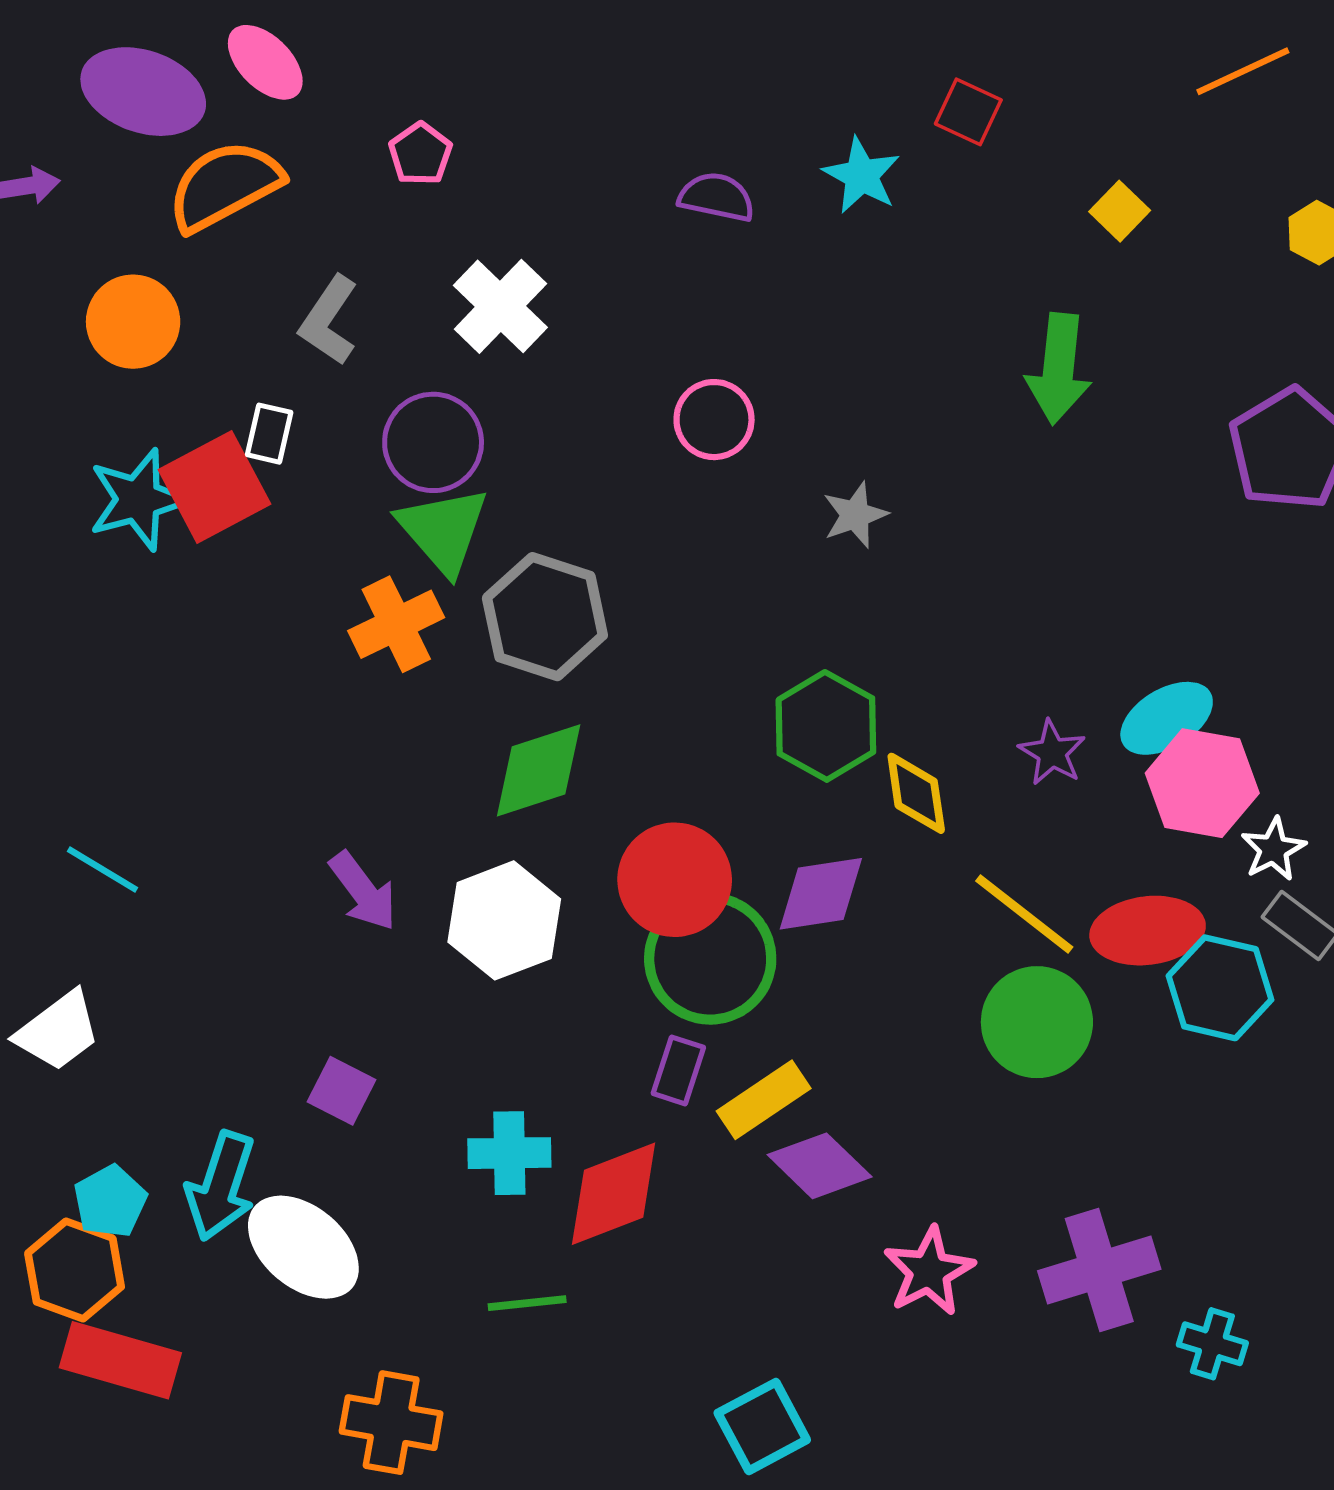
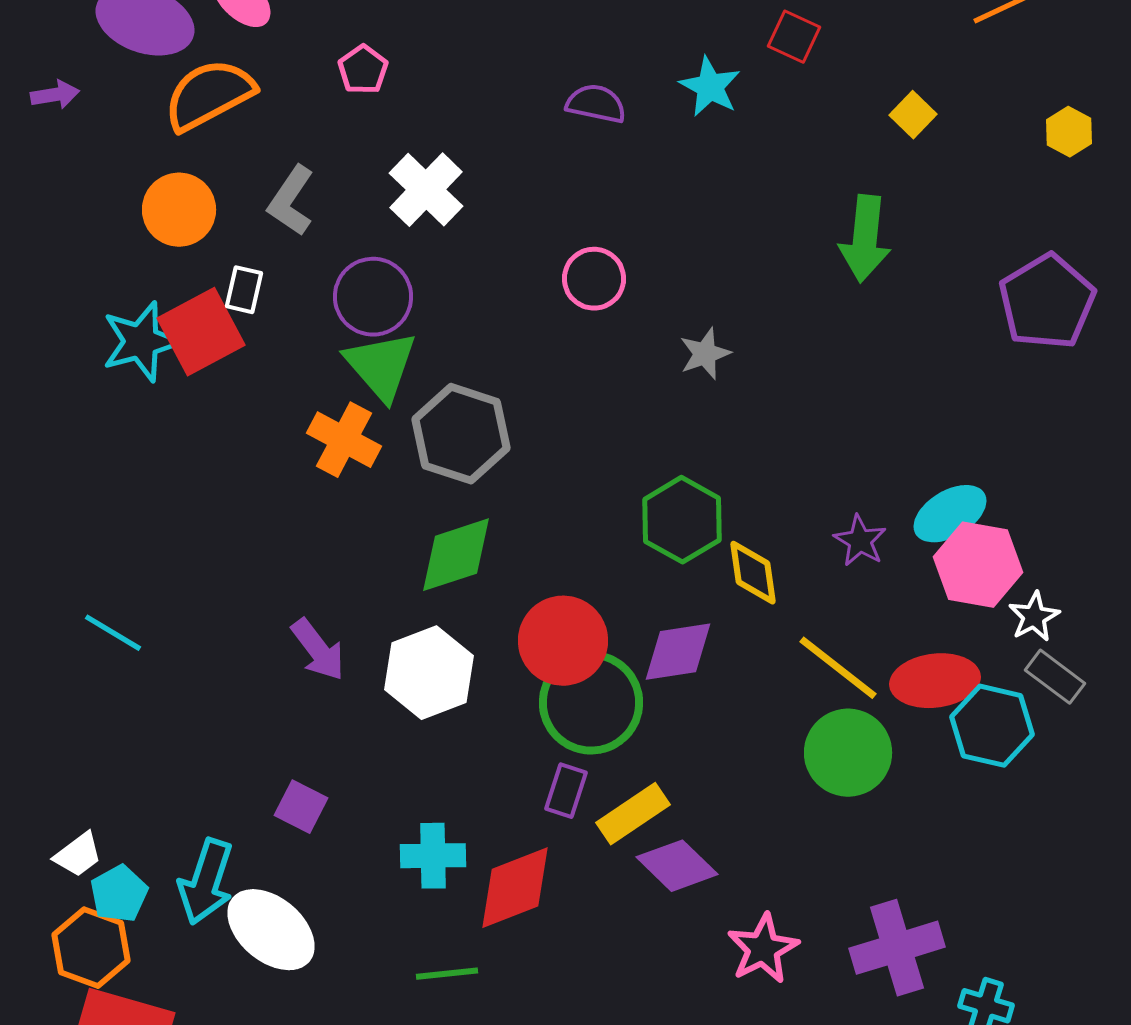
orange circle: (133, 322) -> (179, 210), moved
orange cross: (396, 624) -> (344, 440), turned -36
white trapezoid: (58, 1031) -> (78, 855), moved, size x0.7

